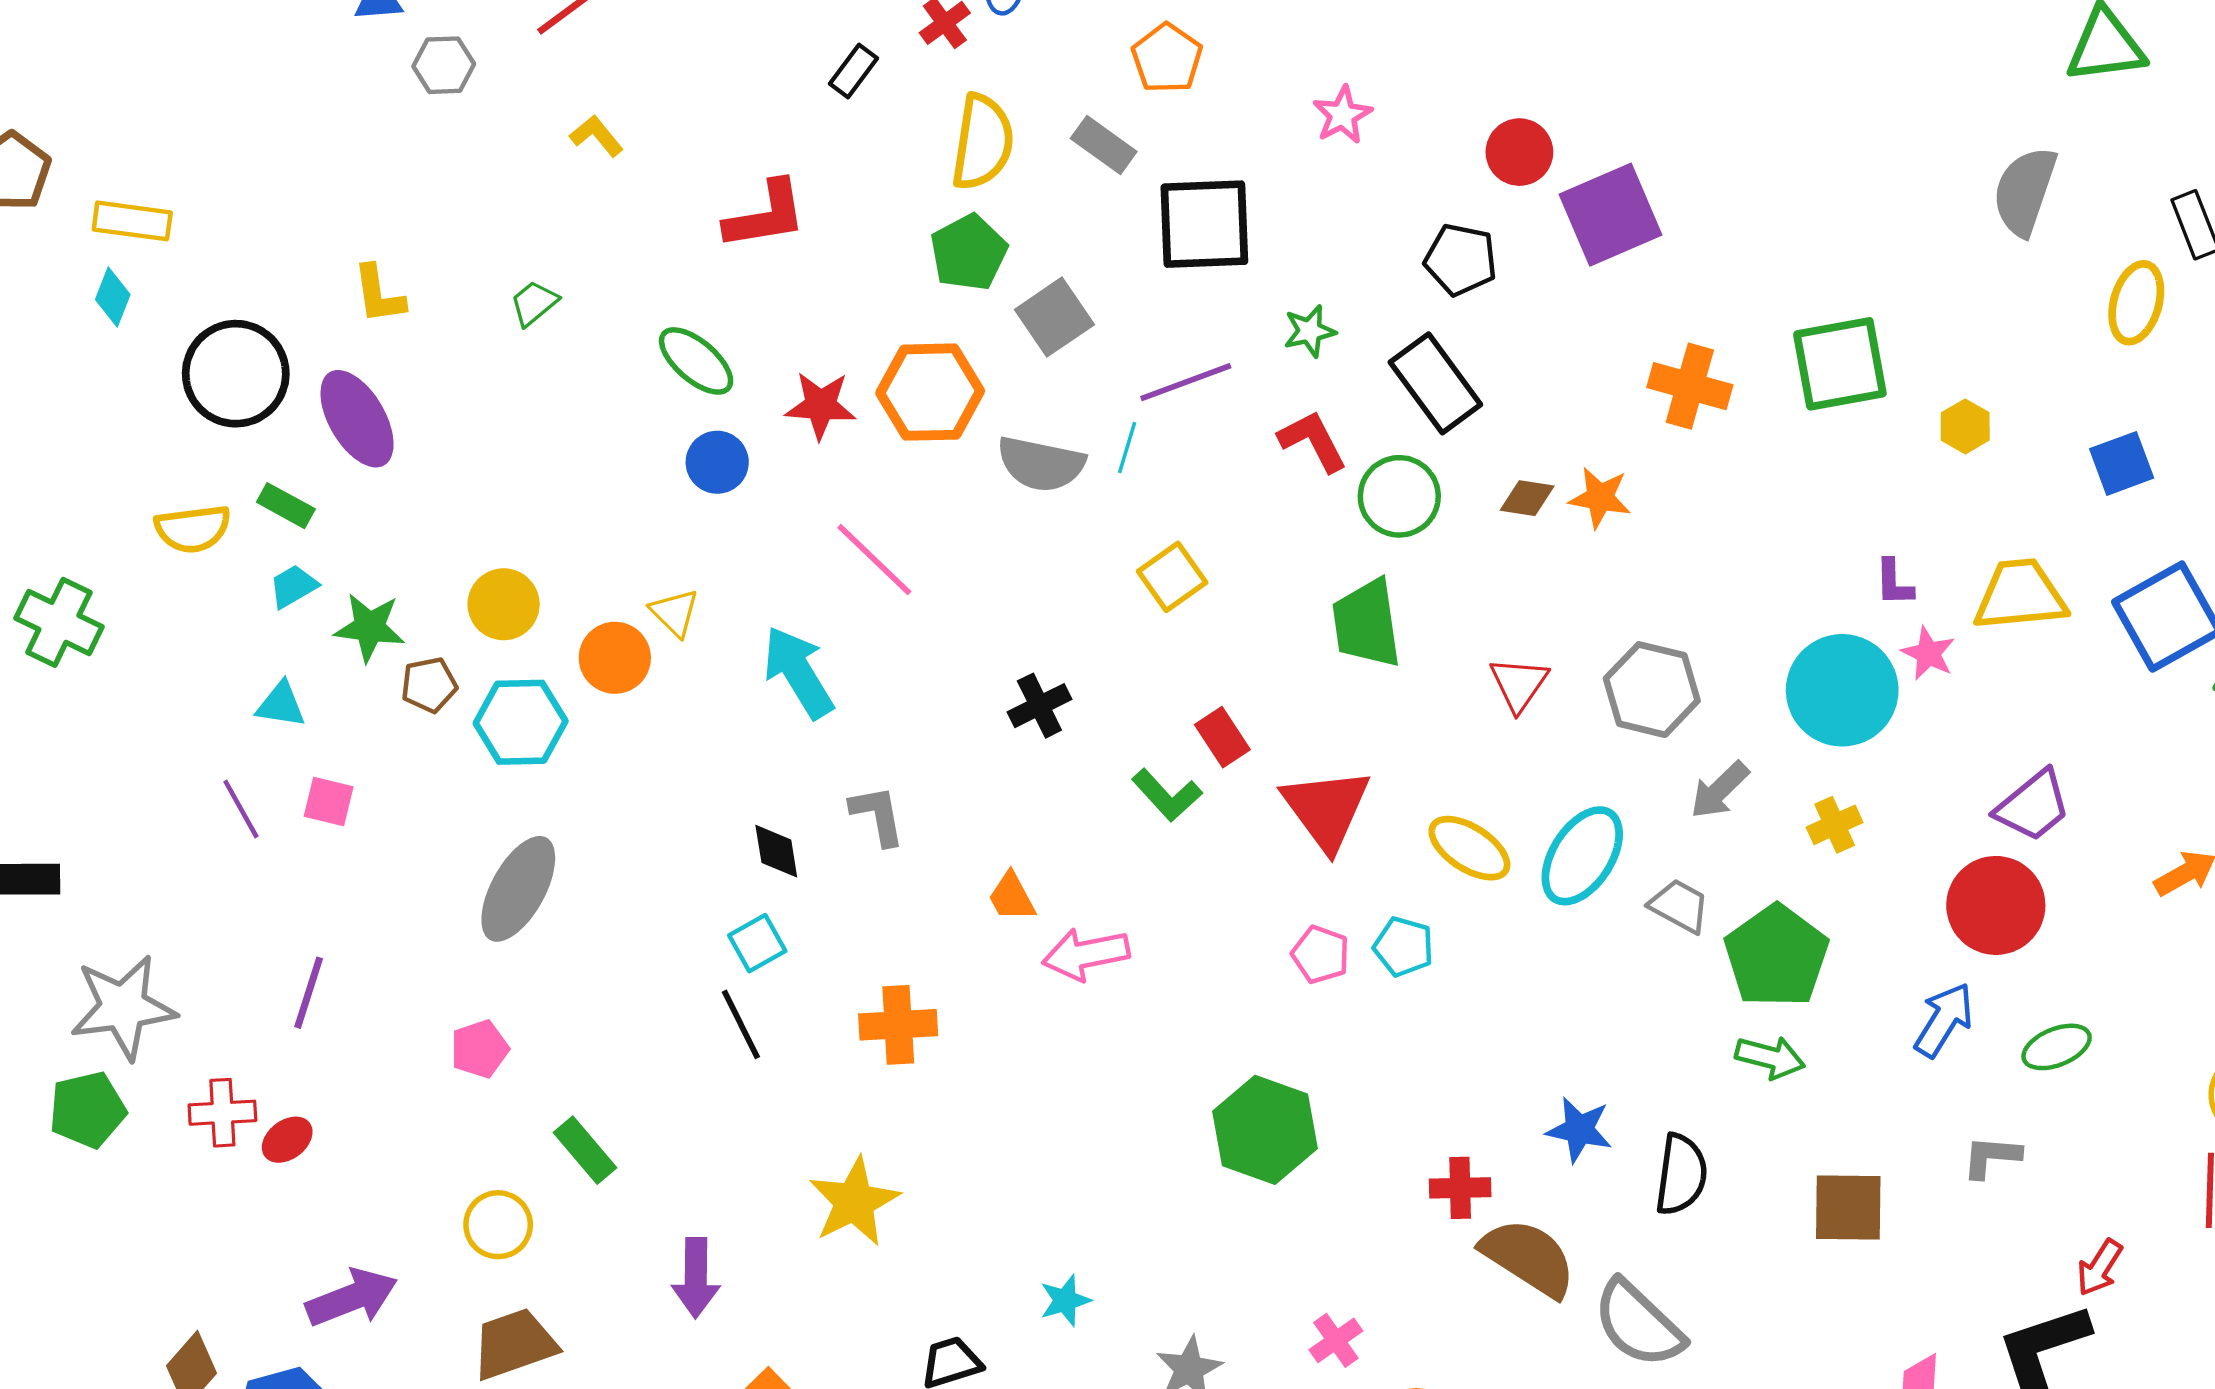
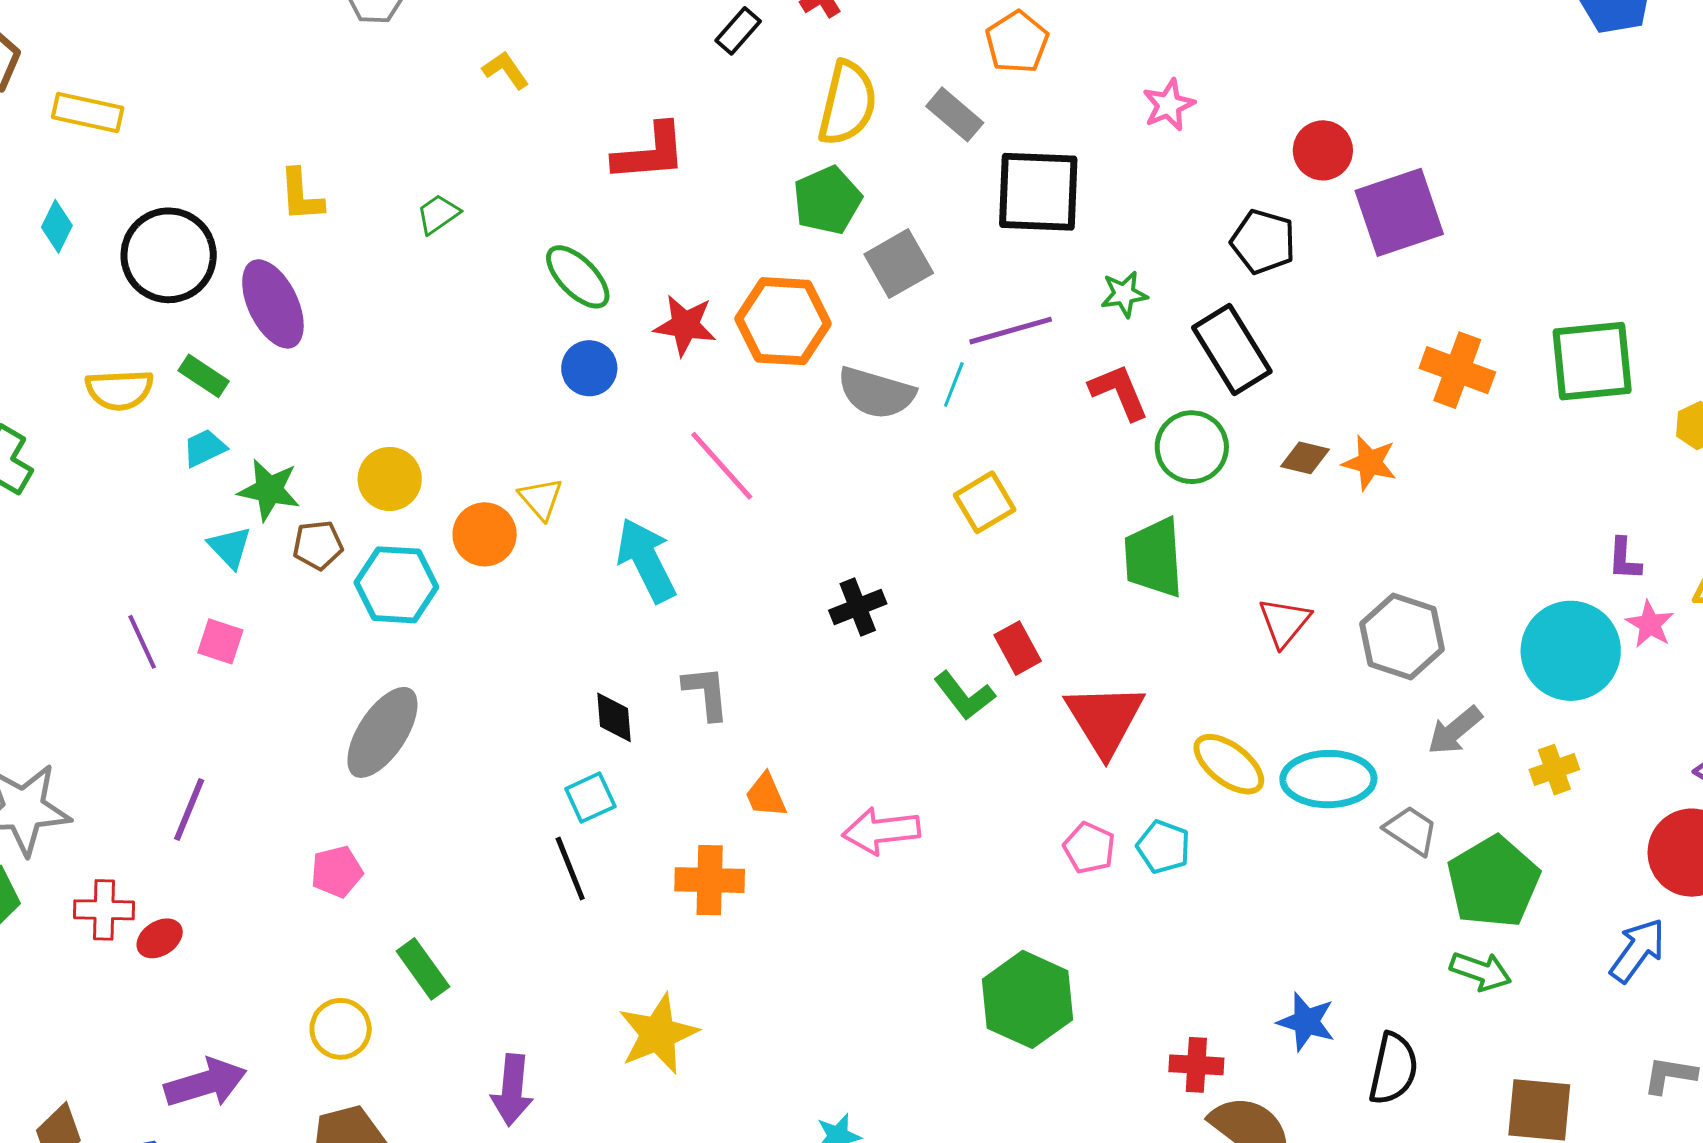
cyan diamond: (113, 297) -> (57, 226), moved
cyan triangle: (281, 705) -> (230, 547), moved, turned 33
cyan ellipse: (1582, 856) -> (1328, 779), turned 52
orange trapezoid: (1012, 897) -> (766, 795), moved

